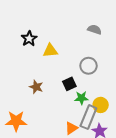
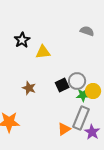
gray circle: (88, 66) -> (77, 81), moved
green star: (81, 98) -> (83, 95), moved
yellow circle: (101, 105) -> (93, 91), moved

